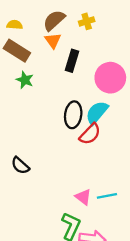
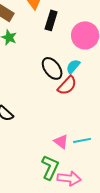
cyan semicircle: (97, 113) -> (73, 66), size x0.7
black ellipse: (73, 115) -> (52, 68), turned -45

